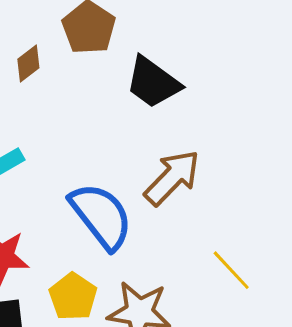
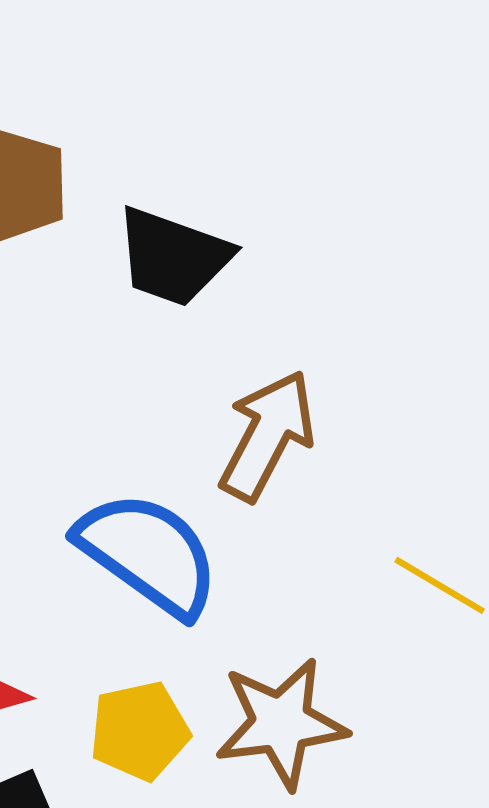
yellow pentagon: (73, 297) -> (139, 731), turned -30

